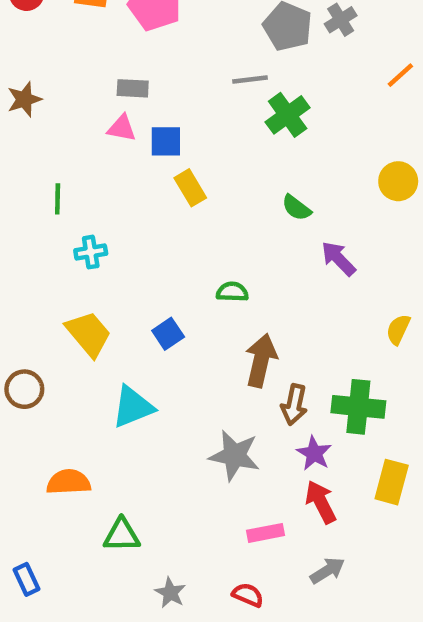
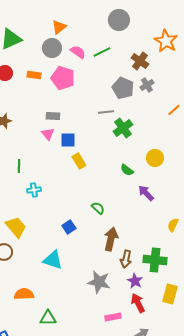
pink triangle: (122, 128) -> (48, 134), turned 40
yellow circle: (398, 181) -> (155, 158), moved
green semicircle: (232, 292) -> (98, 208), turned 40
yellow trapezoid: (88, 334) -> (16, 227), moved
cyan triangle: (133, 407) -> (53, 260), turned 40

